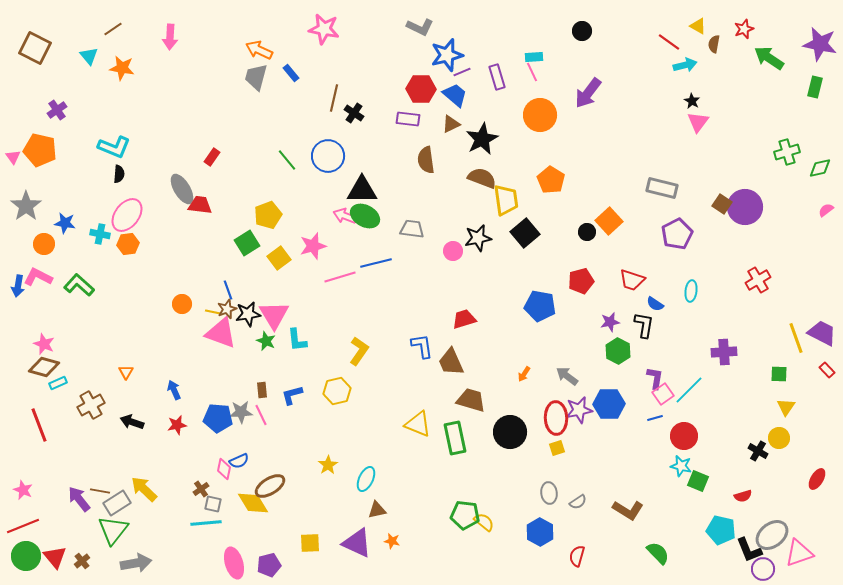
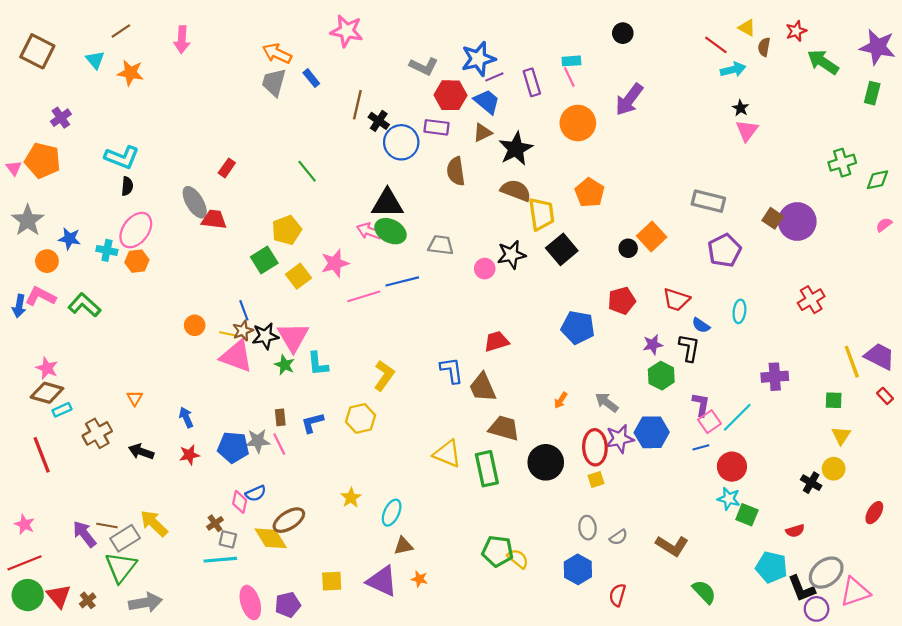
gray L-shape: (420, 27) -> (424, 66), moved
blue circle: (328, 156) -> (401, 142), moved

